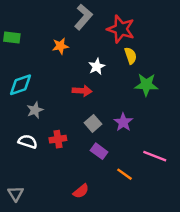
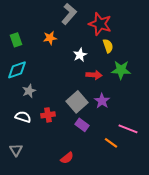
green rectangle: (12, 38) -> (16, 40), moved, turned 64
red arrow: (82, 91) -> (94, 75), moved
gray square: (93, 123) -> (77, 102), size x1.5
orange line: (124, 174) -> (111, 143), moved
gray triangle: (16, 194) -> (16, 150), moved

